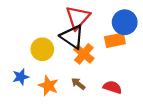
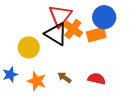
orange cross: (84, 54) -> (73, 29), moved

